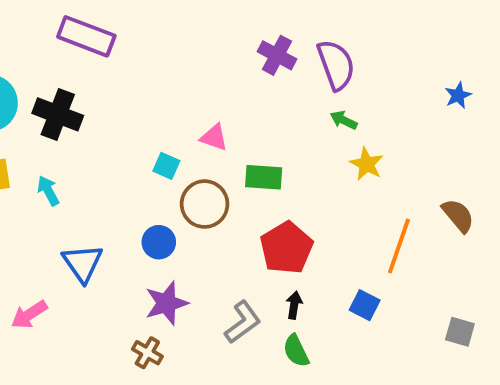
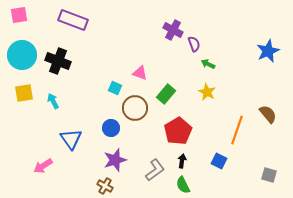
purple semicircle: (336, 65) -> (194, 44), moved, size x0.6
blue star: (458, 95) -> (268, 51), size x1.6
yellow star: (367, 164) -> (207, 92), moved
green rectangle: (264, 177) -> (166, 94), turned -54

